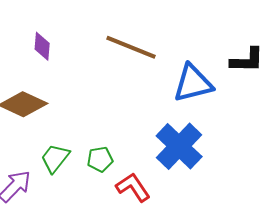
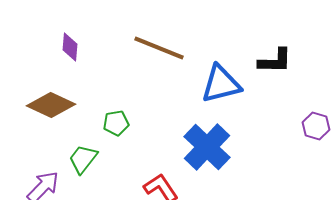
green pentagon: (100, 159) -> (116, 123), moved

